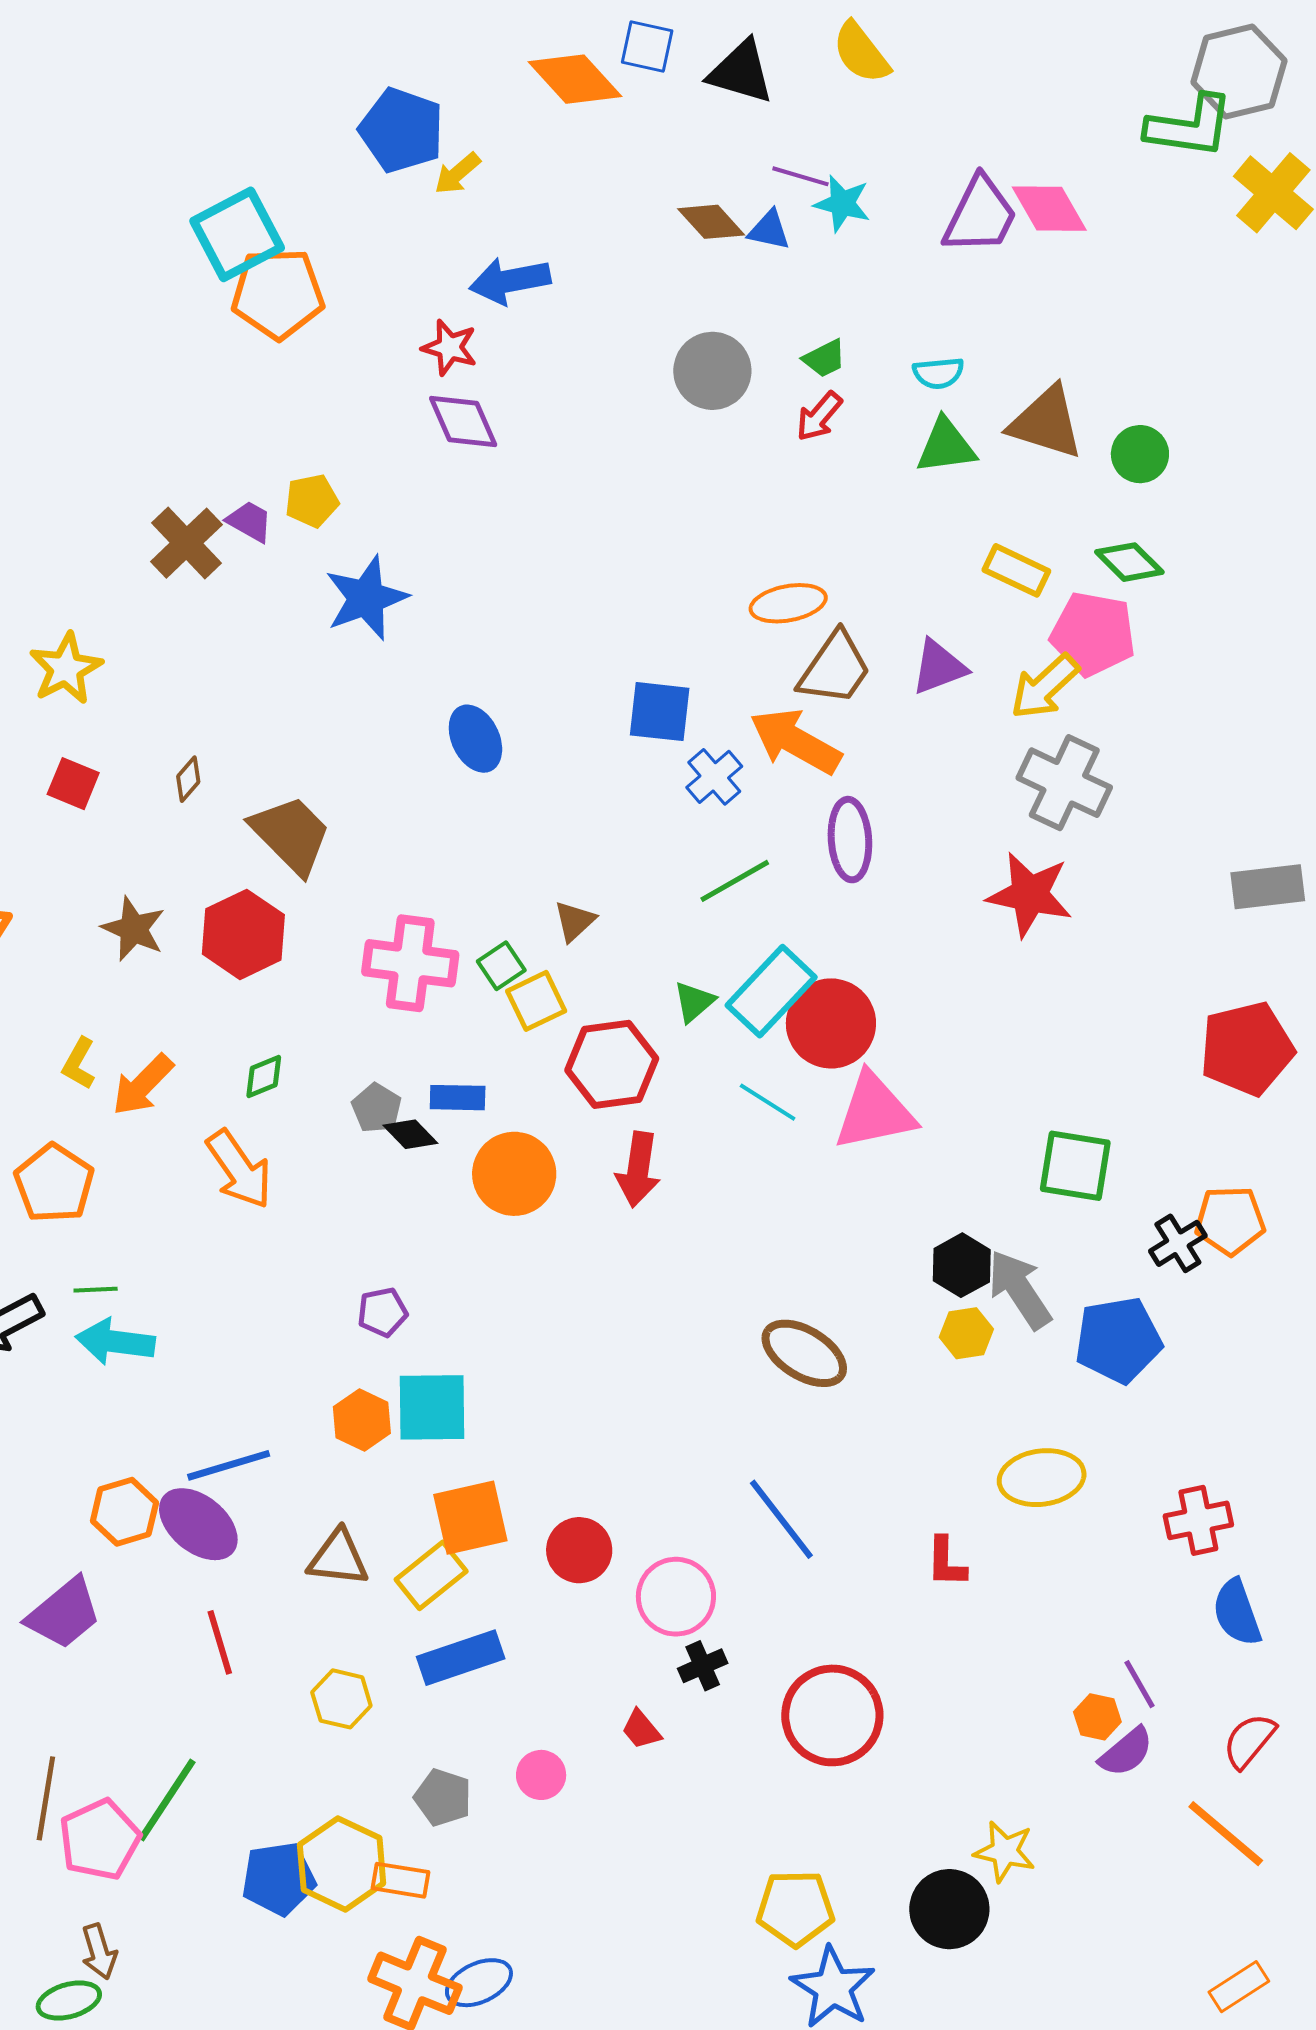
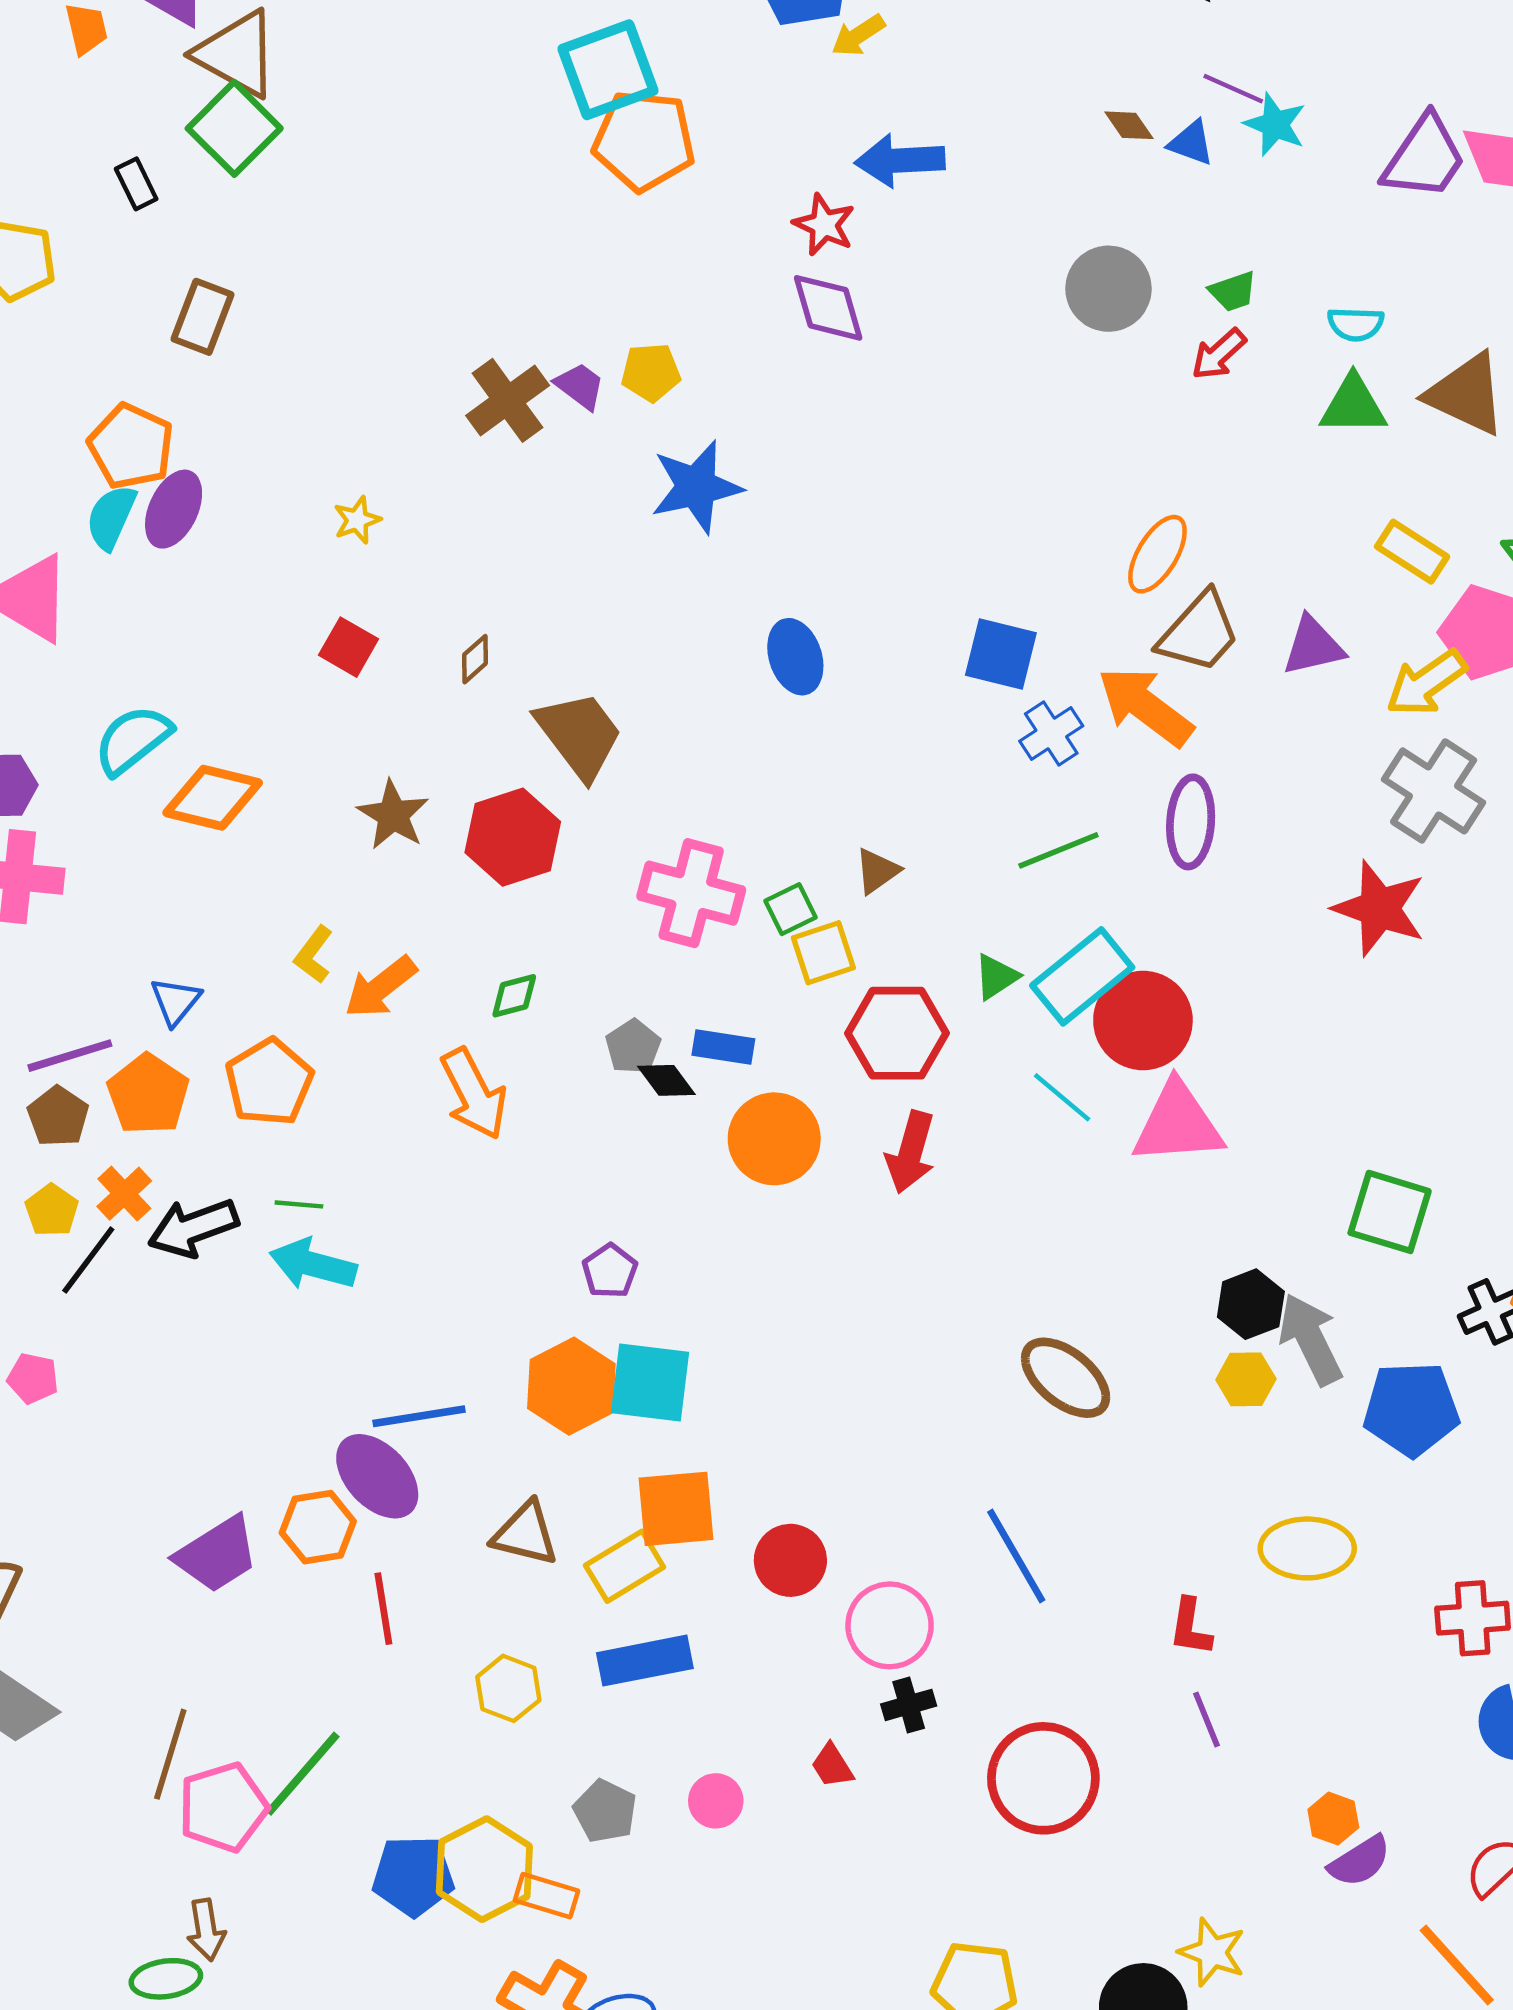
brown diamond: (711, 222) -> (1129, 125), size x0.7
orange ellipse: (788, 603) -> (1157, 554), turned -56
yellow star: (66, 668) -> (357, 520), size x0.6
purple pentagon: (382, 1312) -> (610, 1271), turned -30
orange hexagon: (362, 1420) -> (571, 1386), size x1.4
orange hexagon: (124, 1512) -> (318, 1527), moved
purple line: (1140, 1684) -> (1207, 1720), moved

